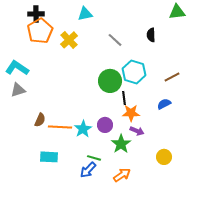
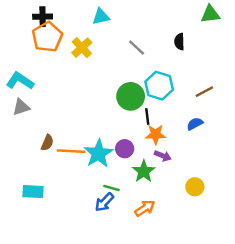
cyan star: (83, 129) -> (98, 153), size x1.4
cyan rectangle: (49, 157) -> (33, 192), moved

